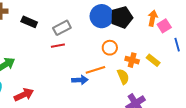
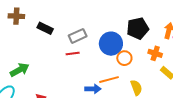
blue circle: (102, 16) -> (111, 44), moved
orange cross: (132, 60) -> (155, 53), moved

